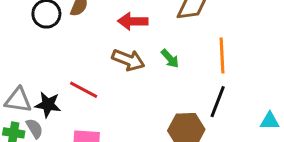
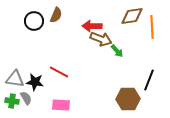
orange line: (222, 56) -> (152, 27), moved
brown arrow: (128, 60) -> (101, 39), moved

